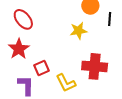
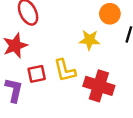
yellow L-shape: (66, 83) -> (65, 70), moved

